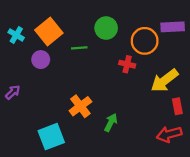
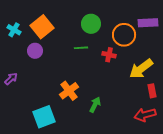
green line: (79, 48) -> (81, 48), moved

